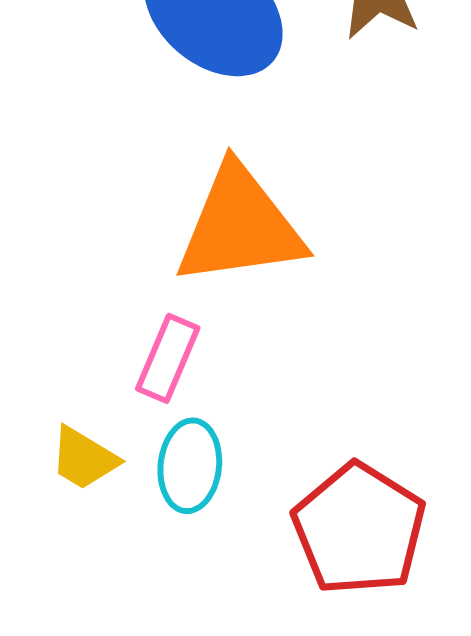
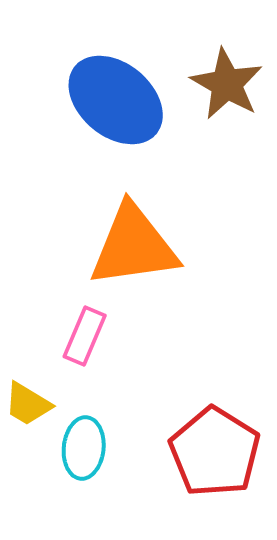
cyan ellipse: (190, 466) -> (84, 448), moved

